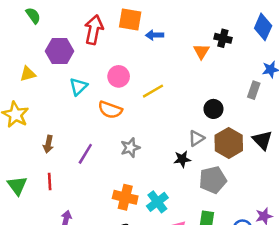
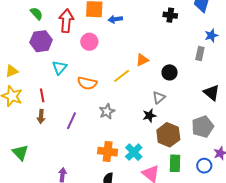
green semicircle: (33, 16) -> (36, 14), moved
orange triangle: (201, 51) -> (142, 60), moved, turned 40
yellow triangle: (28, 74) -> (12, 71), moved
pink circle: (119, 76) -> (89, 42), moved
yellow line: (153, 91) -> (122, 76), moved
brown hexagon: (229, 143) -> (168, 135), moved
gray pentagon: (213, 180) -> (203, 127), moved
red line: (50, 181) -> (42, 95), moved

